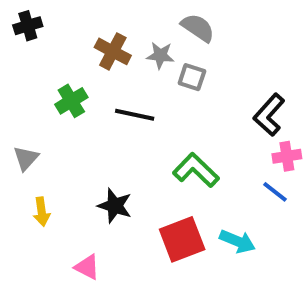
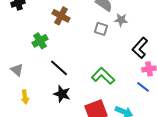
gray star: (160, 55) -> (121, 20), moved
black line: (135, 115) -> (59, 68), moved, turned 30
gray triangle: (26, 158) -> (17, 70), turned -32

